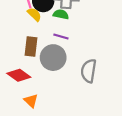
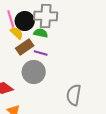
brown rectangle: (31, 46) -> (25, 47), moved, turned 48
gray semicircle: (89, 71) -> (74, 95), moved

